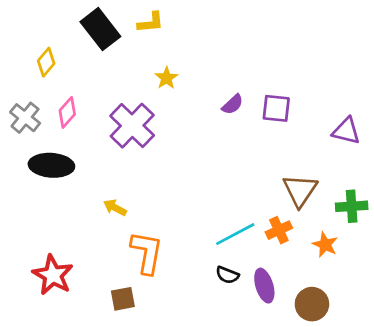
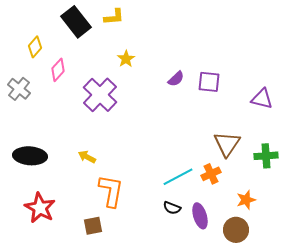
pink diamond: (67, 112) -> (58, 70), moved
black ellipse: (51, 165) -> (30, 156), moved
orange star: (325, 245) -> (246, 200), moved, turned 30

